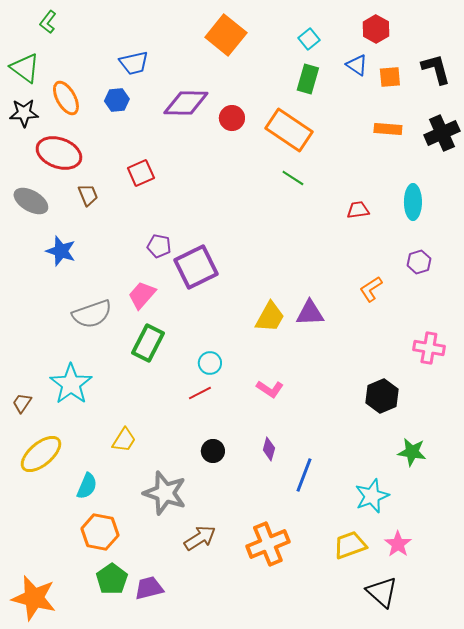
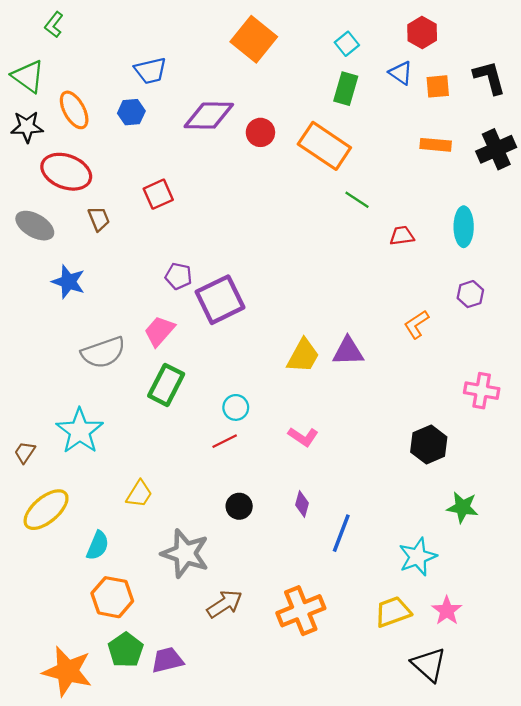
green line: (293, 178) -> (357, 200), moved
orange star: (34, 598) -> (67, 671), moved

